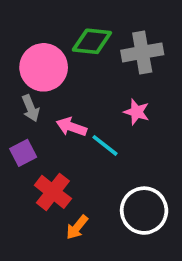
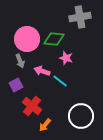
green diamond: (92, 41) -> (54, 39), moved
gray cross: (142, 52) -> (80, 17), moved
pink star: (137, 112) -> (66, 58), moved

